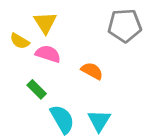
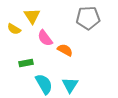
pink semicircle: (48, 54) -> (45, 38), moved, turned -144
green rectangle: (37, 89) -> (26, 63), turned -56

